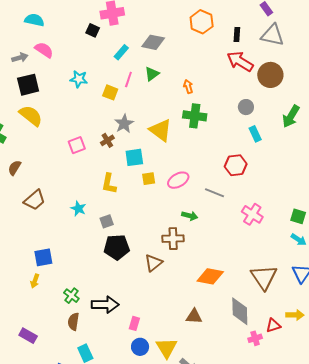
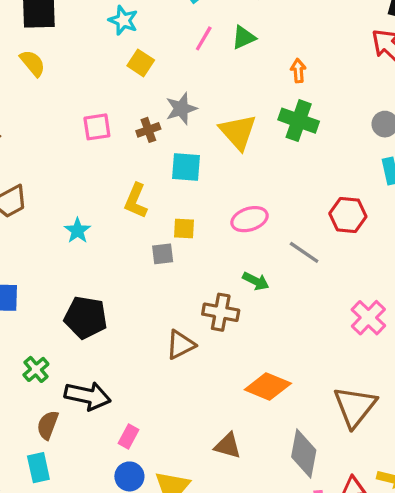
yellow square: (110, 92) -> (141, 63), moved
yellow semicircle: (31, 116) -> (33, 63), size x0.7
yellow square: (149, 179) -> (184, 229), moved
pink cross: (252, 214) -> (368, 318), moved
gray square: (107, 221) -> (163, 254), moved
black pentagon: (117, 247) -> (86, 317), moved
brown semicircle: (73, 322) -> (48, 425), moved

